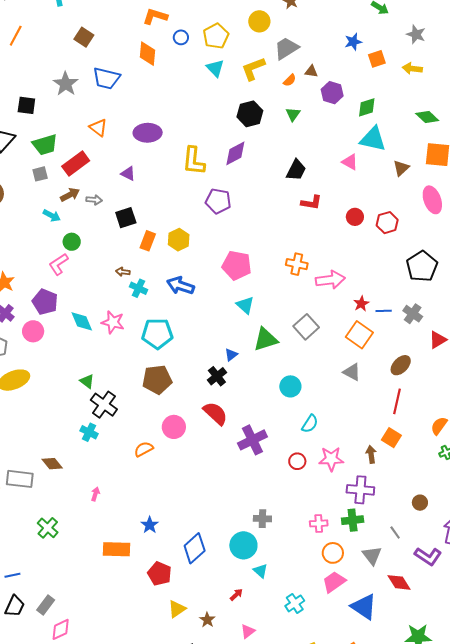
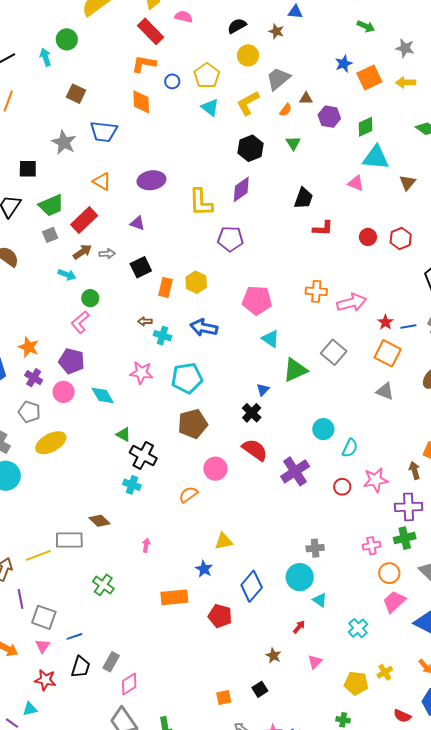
orange square: (377, 59) -> (369, 77), size x1.4
cyan diamond: (82, 321) -> (103, 395), moved
cyan circle: (290, 386) -> (323, 429), moved
yellow triangle: (177, 609) -> (224, 541), moved, turned 30

